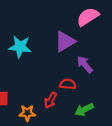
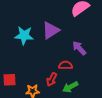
purple triangle: (65, 41) -> (51, 30), moved
green arrow: (84, 110) -> (70, 87), moved

